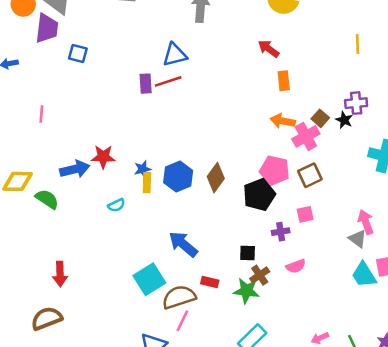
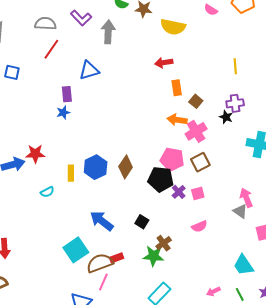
yellow line: (358, 44) -> (235, 66), moved
red arrow: (269, 49) -> (164, 63), turned -42
red line: (168, 81) -> (51, 49), moved, turned -35
brown square: (320, 118) -> (196, 101), moved
blue star: (143, 169) -> (63, 112), moved
black pentagon: (259, 195) -> (161, 179), turned 30
purple cross: (281, 232) -> (179, 192), moved, turned -32
black square: (248, 253) -> (142, 222), moved, turned 32
pink semicircle: (296, 266) -> (199, 226), moved
cyan trapezoid: (364, 275) -> (243, 265), moved
red rectangle: (210, 282) -> (117, 258), moved, turned -32

